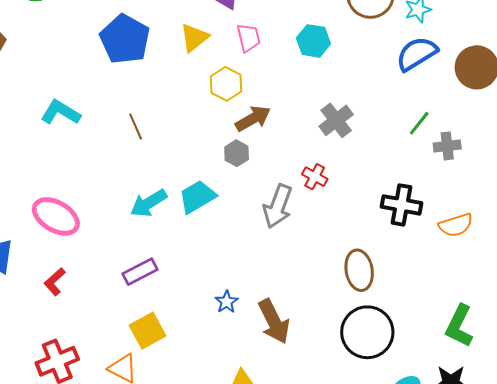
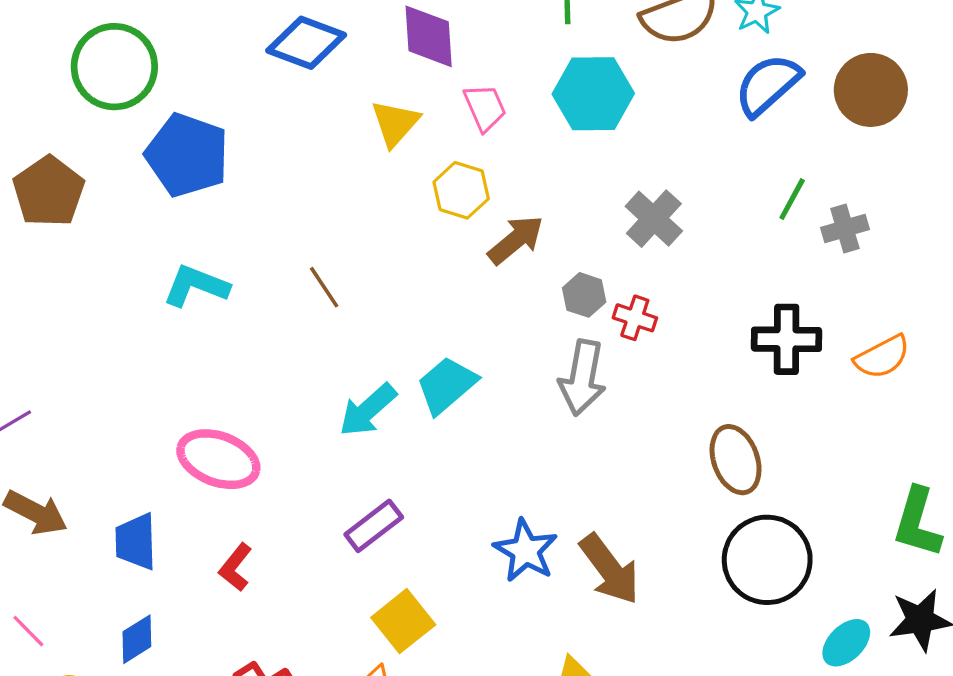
blue pentagon: (125, 39) -> (187, 155), moved
cyan hexagon: (313, 41) -> (593, 94), size x1.4
gray hexagon: (237, 153) -> (584, 295), moved
blue star: (227, 302) -> (526, 551), size x1.6

